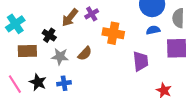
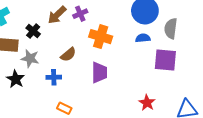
gray star: (60, 56) -> (30, 58), moved
purple trapezoid: (141, 61) -> (99, 72), moved
blue cross: (64, 83) -> (54, 77), moved

